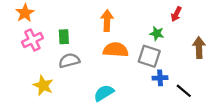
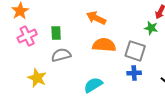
orange arrow: (107, 21) -> (96, 18), turned -66
green star: (157, 34) -> (151, 28), moved
blue cross: (160, 78) -> (134, 73), moved

